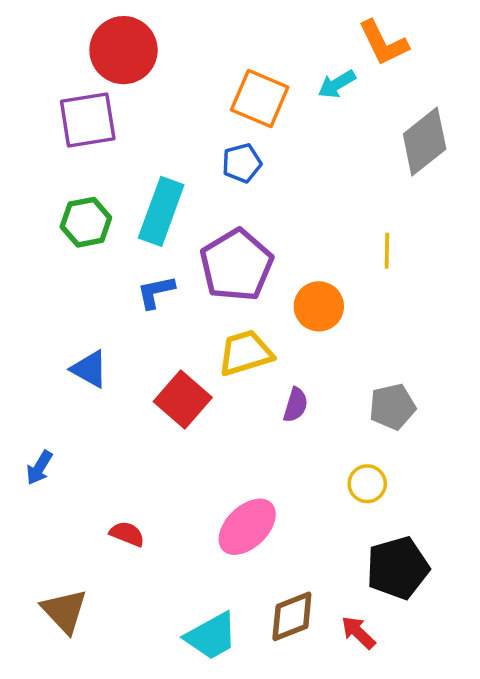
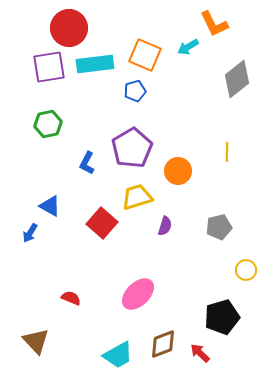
cyan rectangle: (161, 211) -> (95, 64), moved, turned 63
yellow line: (387, 251) -> (227, 152), moved
blue L-shape: (156, 292) -> (87, 163), turned -50
blue arrow: (39, 468) -> (30, 233), moved
yellow circle: (367, 484) -> (246, 270), moved

